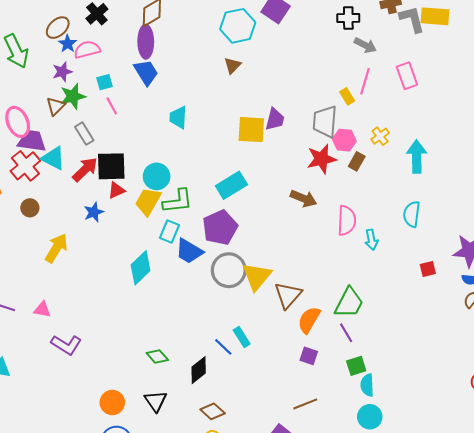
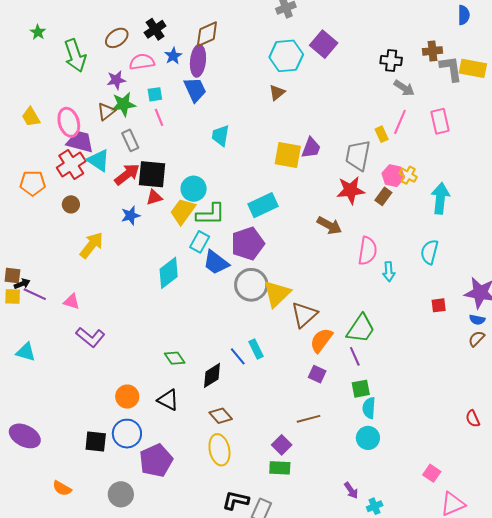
blue star: (68, 44) -> (173, 56), moved
yellow cross: (380, 136) -> (408, 175), turned -30
pink hexagon: (344, 140) -> (393, 176), moved
black triangle: (156, 401) -> (168, 400), turned -35

